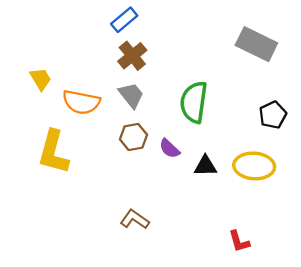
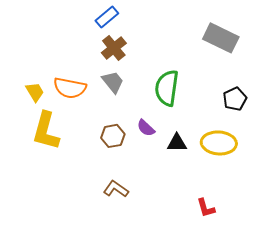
yellow trapezoid: (41, 79) -> (35, 92), moved
brown hexagon: (133, 137) -> (113, 136), moved

